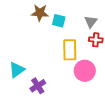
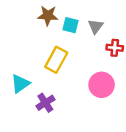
gray triangle: (91, 22) -> (96, 26), moved
yellow rectangle: (70, 50) -> (56, 60), moved, turned 30

